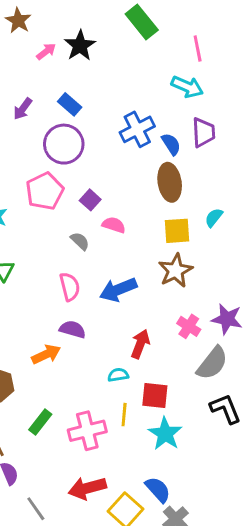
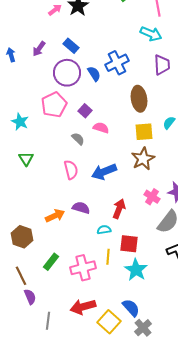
blue semicircle: (171, 144) -> (94, 74), moved
purple semicircle: (73, 329) -> (81, 208), moved
gray line: (36, 509) -> (48, 321), turned 42

